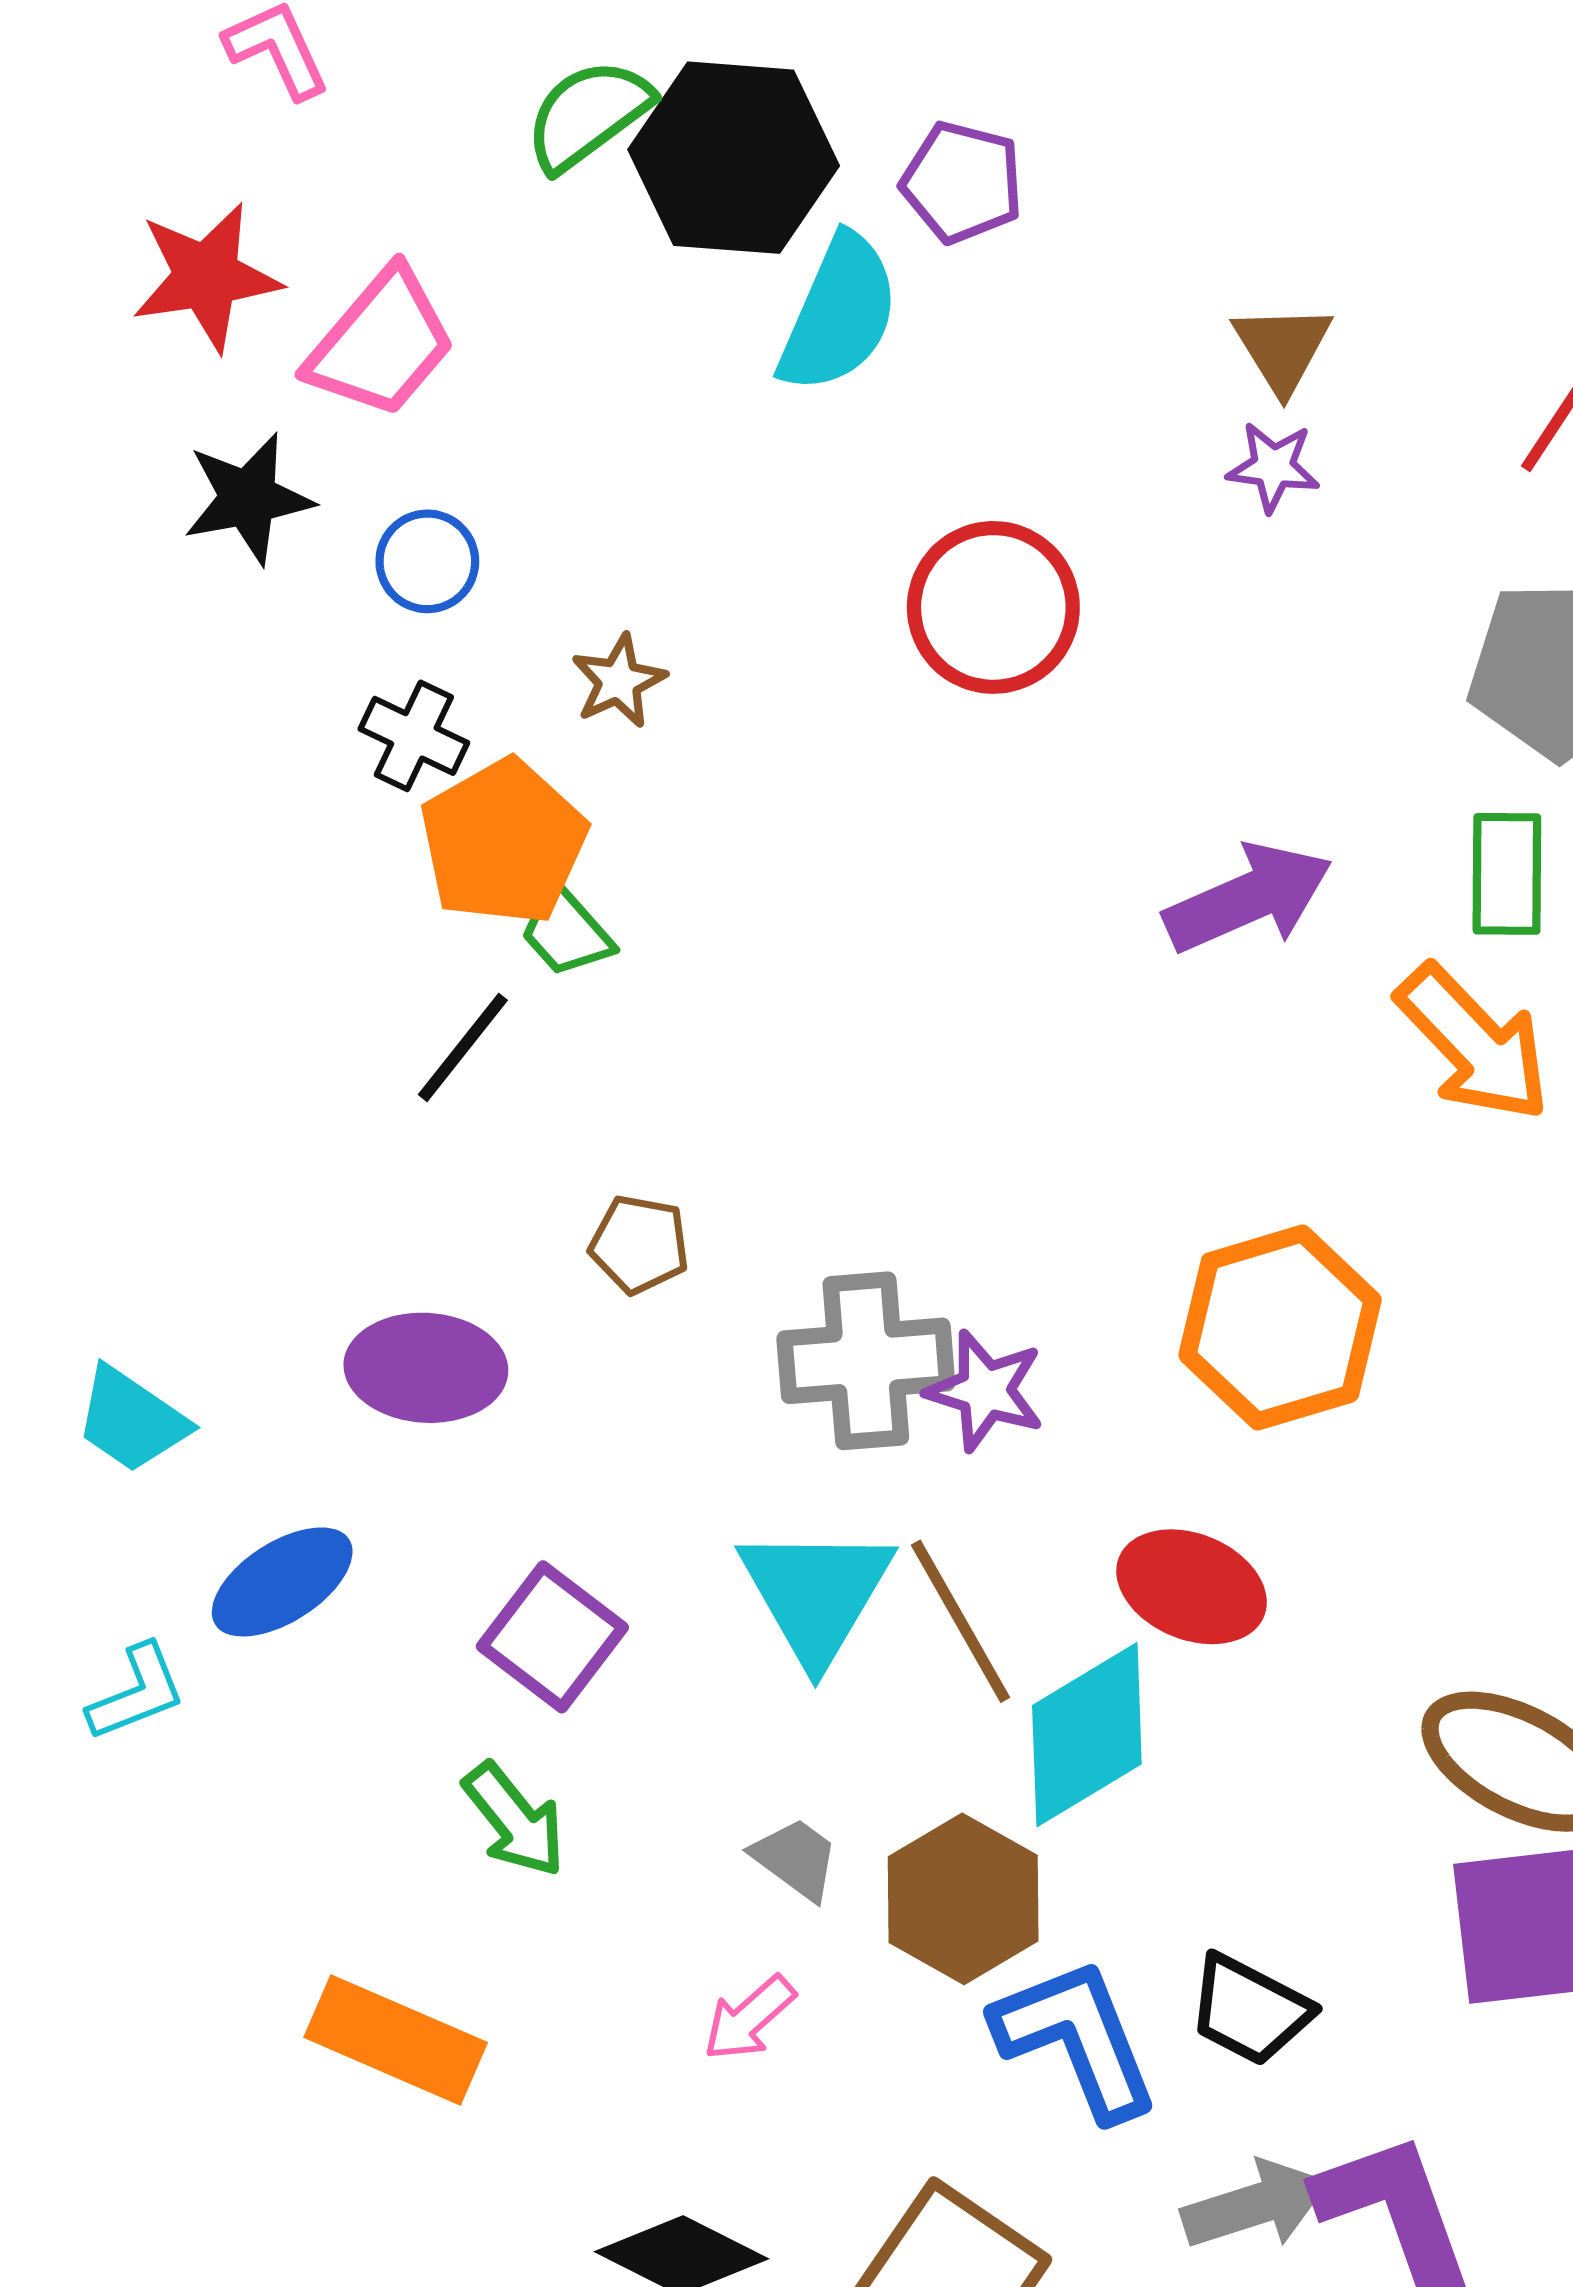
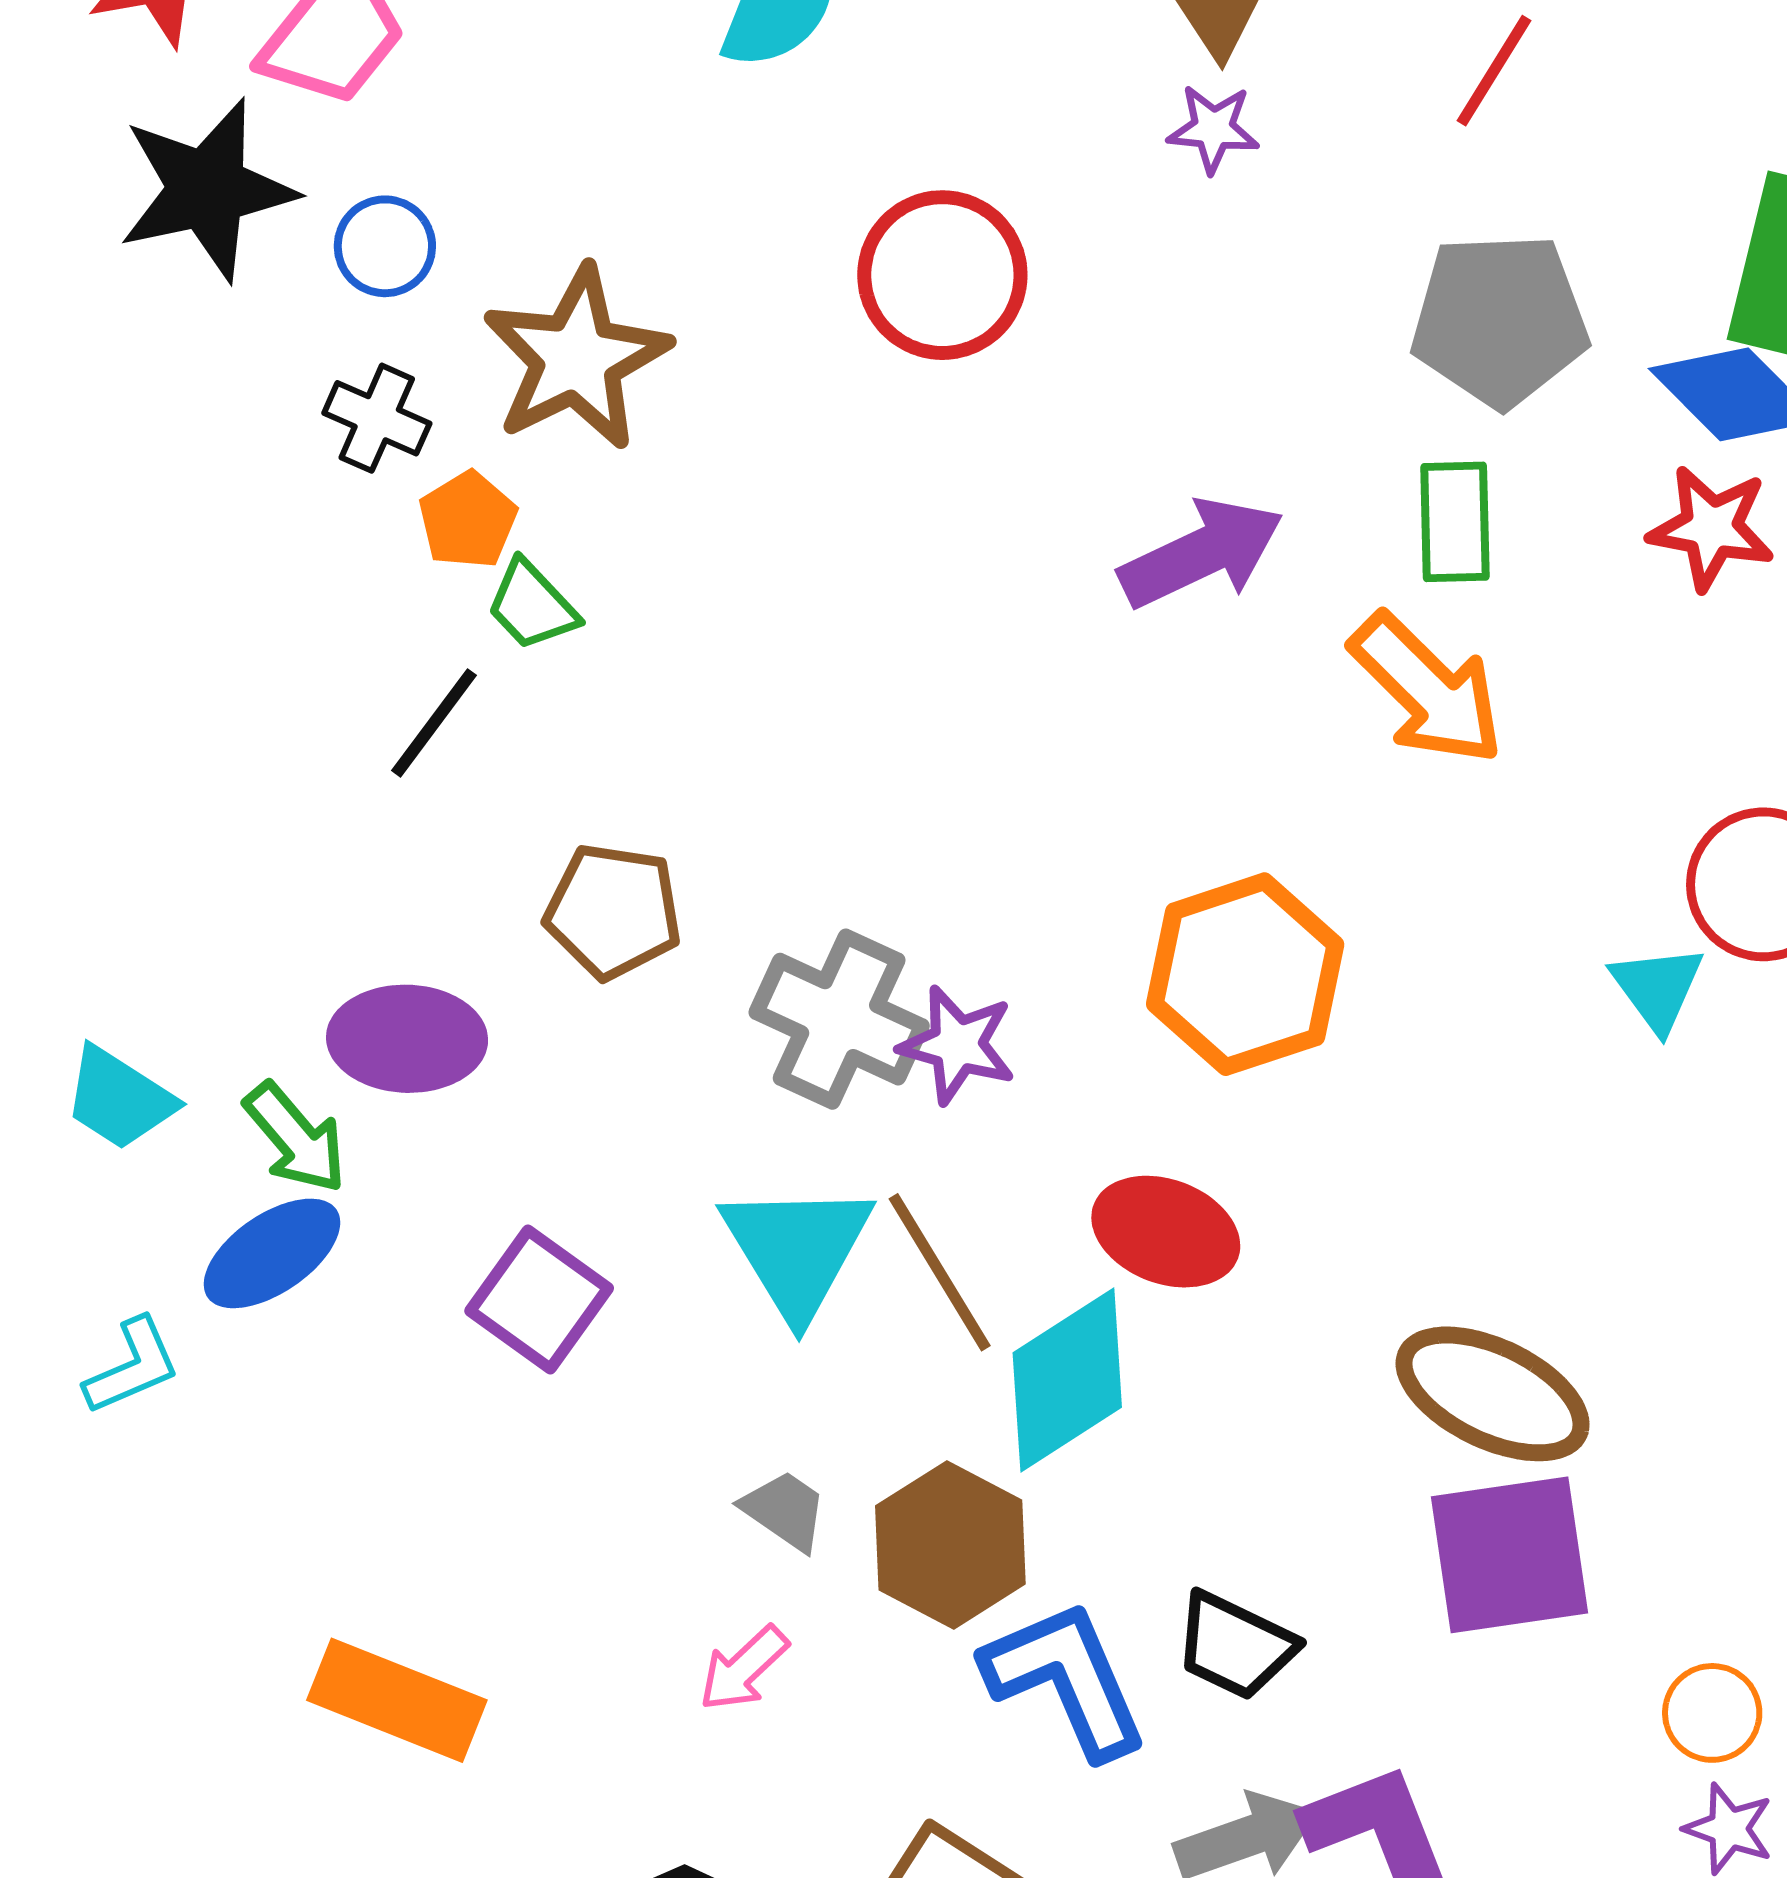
black star: (248, 498) -> (207, 190), size x1.4
brown star: (619, 681) -> (576, 358), size x2.0
orange pentagon: (503, 842) -> (468, 520), size x0.6
brown pentagon: (639, 1244) -> (613, 911), size x1.4
gray cross: (866, 1361) -> (839, 1019), turned 31
green arrow: (514, 1820) -> (296, 1138), moved

